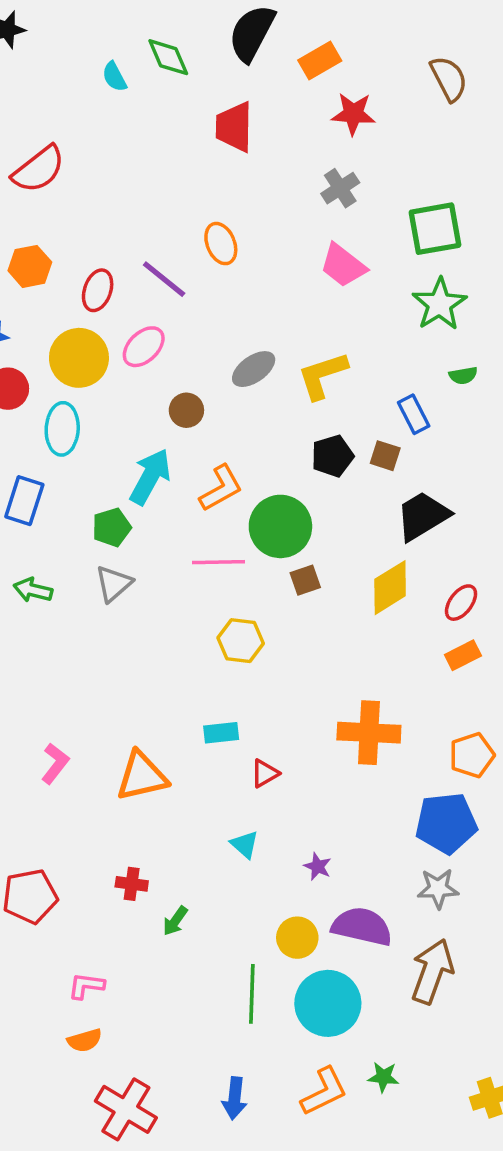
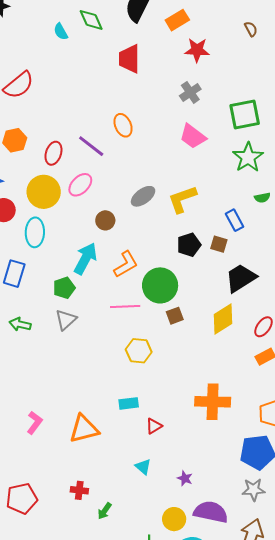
brown semicircle: (449, 79) -> (251, 29), size x0.6

